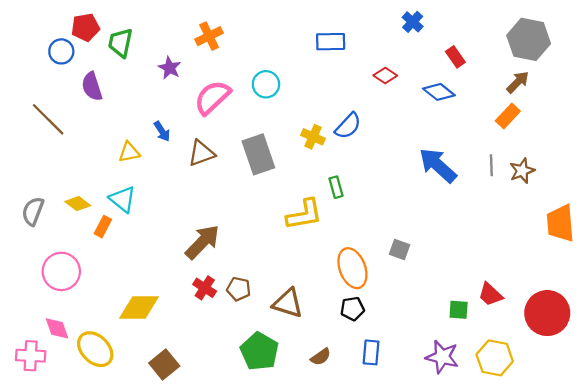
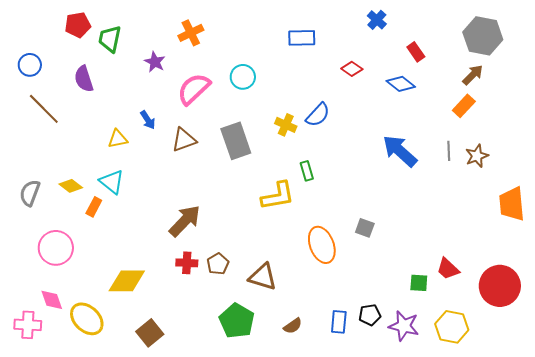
blue circle: (61, 51) -> (30, 65), moved
red cross: (205, 288) -> (187, 263), turned -30
brown pentagon: (239, 289) -> (218, 264), turned 30
black pentagon: (352, 309) -> (370, 315), moved

